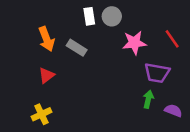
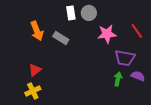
red triangle: (46, 75) -> (35, 70), moved
purple semicircle: (173, 111) -> (138, 76), moved

